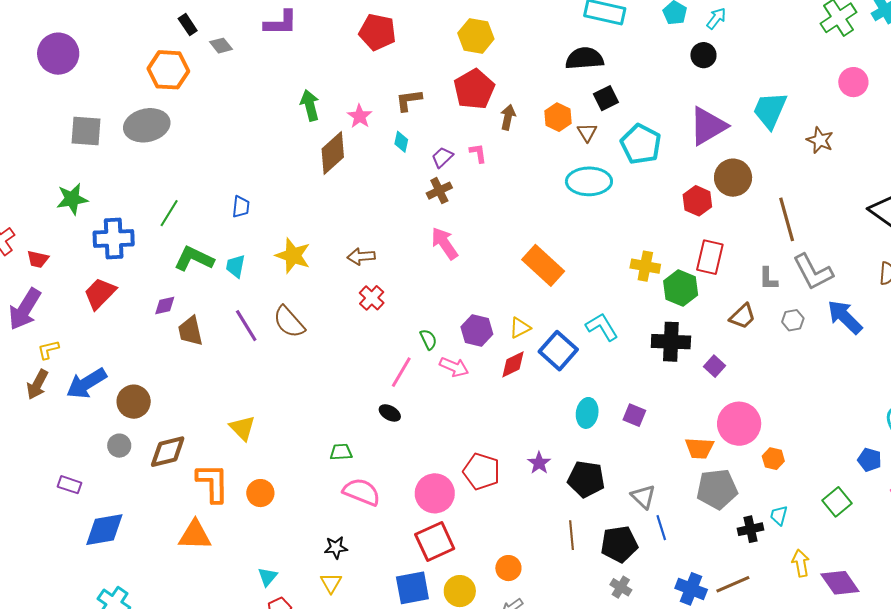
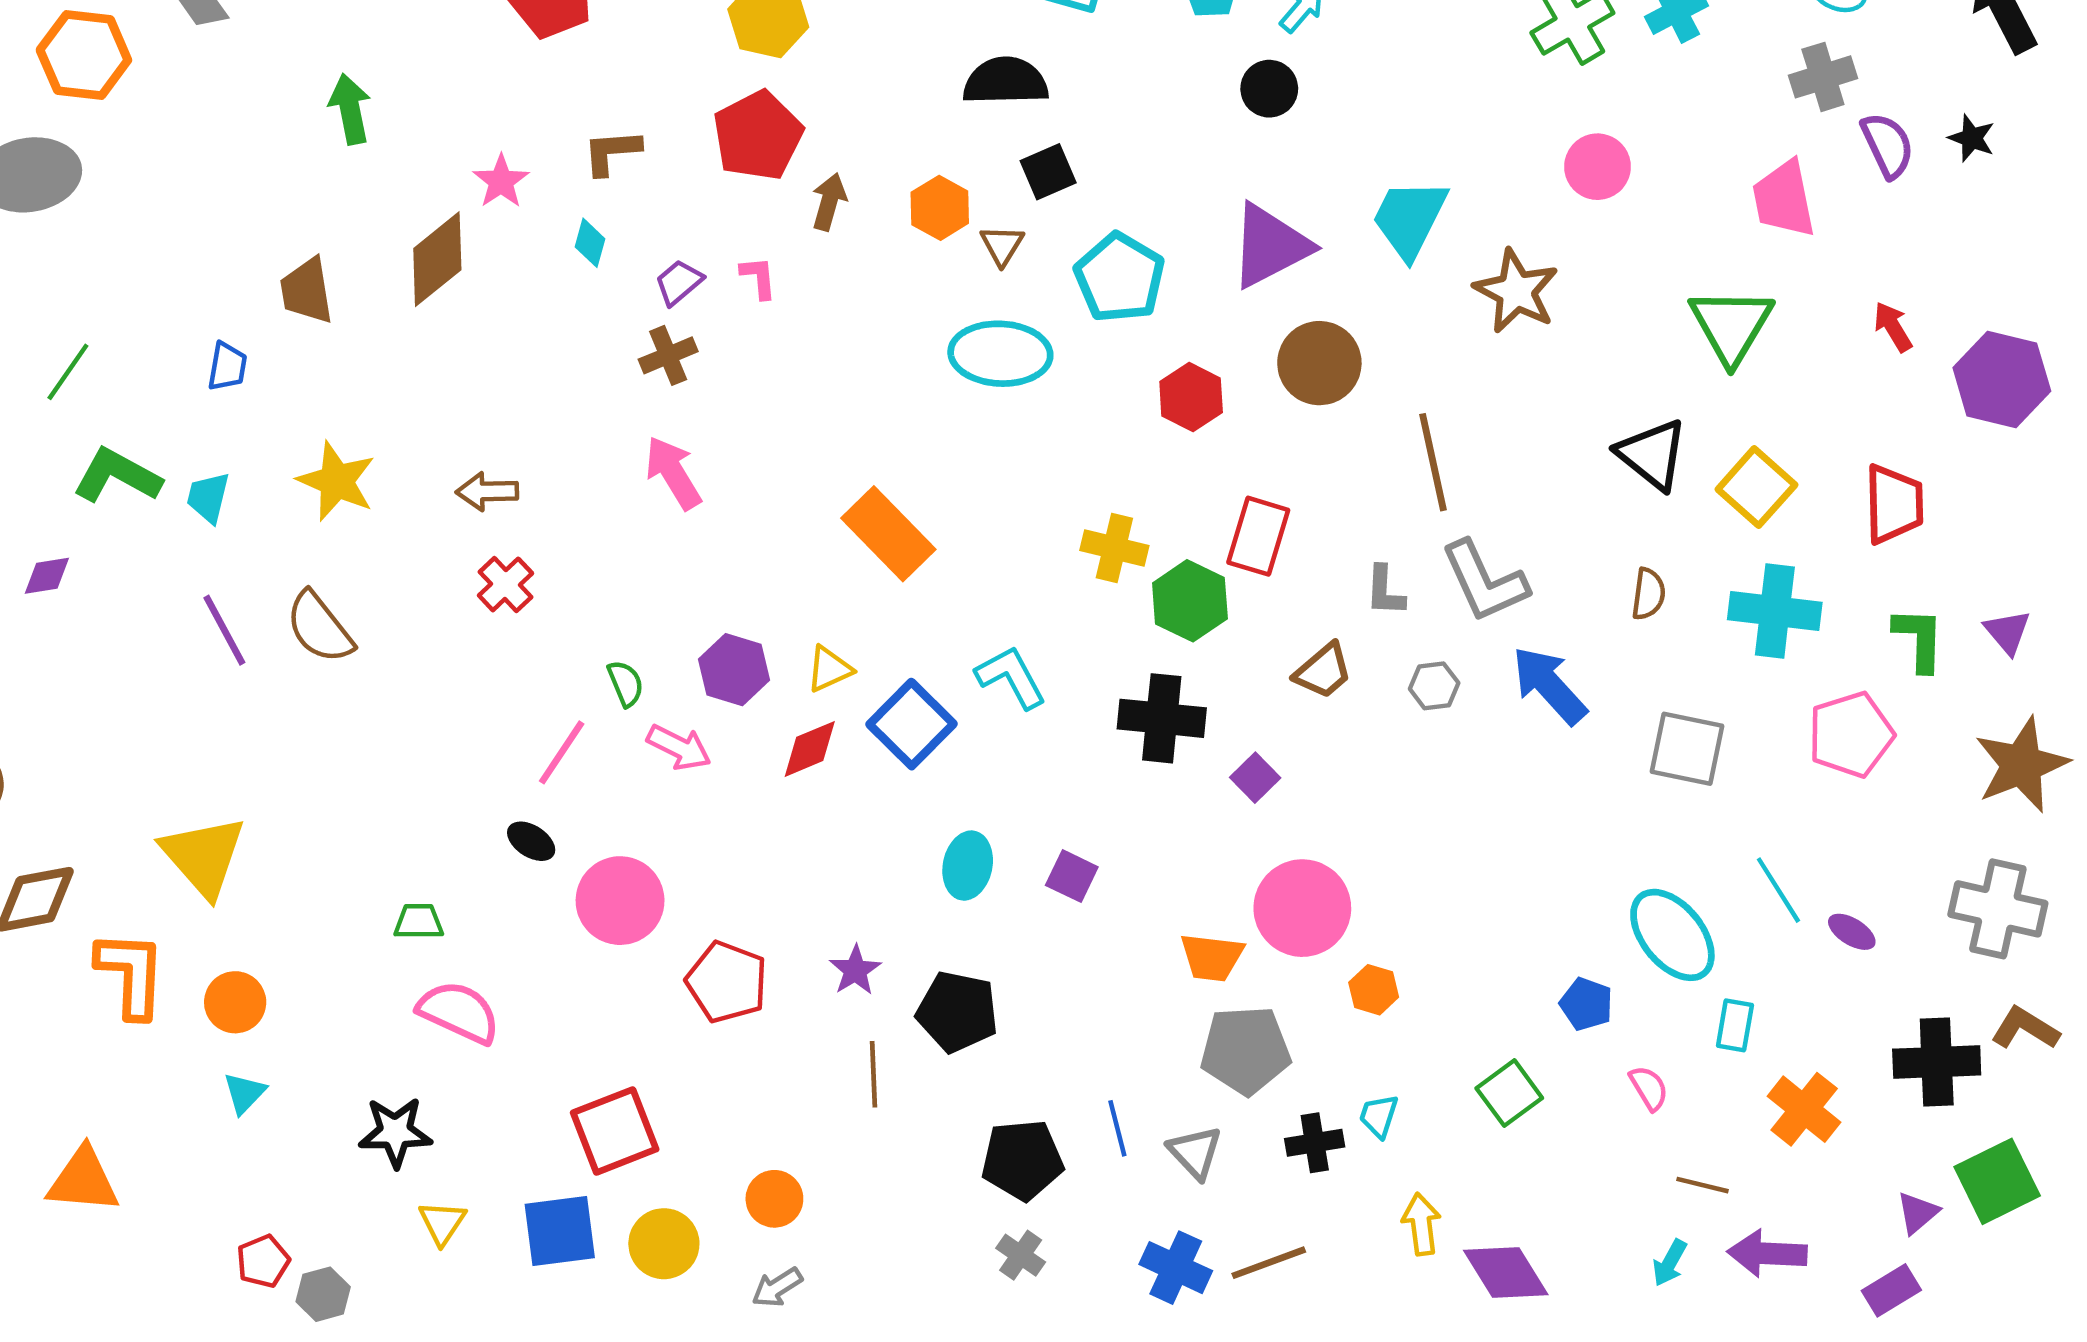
green arrow: (310, 105) -> (350, 109), moved
brown star: (820, 140) -> (1516, 291), size x1.4
red hexagon: (697, 201) -> (1191, 397), moved
brown trapezoid: (190, 331) -> (307, 291), moved
yellow triangle: (242, 428) -> (203, 856), size x1.5
pink circle: (435, 493) -> (620, 901), moved
gray triangle: (643, 497) -> (1195, 1152), moved
orange triangle: (195, 535) -> (83, 1180), moved
brown line: (572, 535) -> (873, 1074), moved
black star: (336, 548) -> (395, 1132), size x1.4
cyan triangle: (268, 577) -> (244, 1093), moved
yellow triangle: (331, 583) -> (442, 1223), moved

